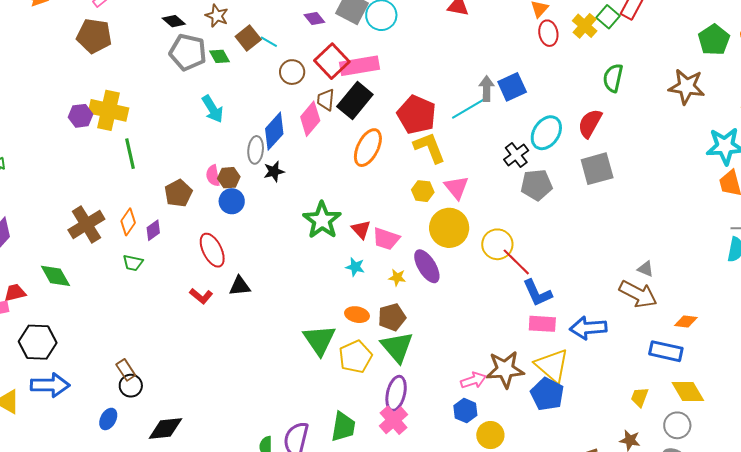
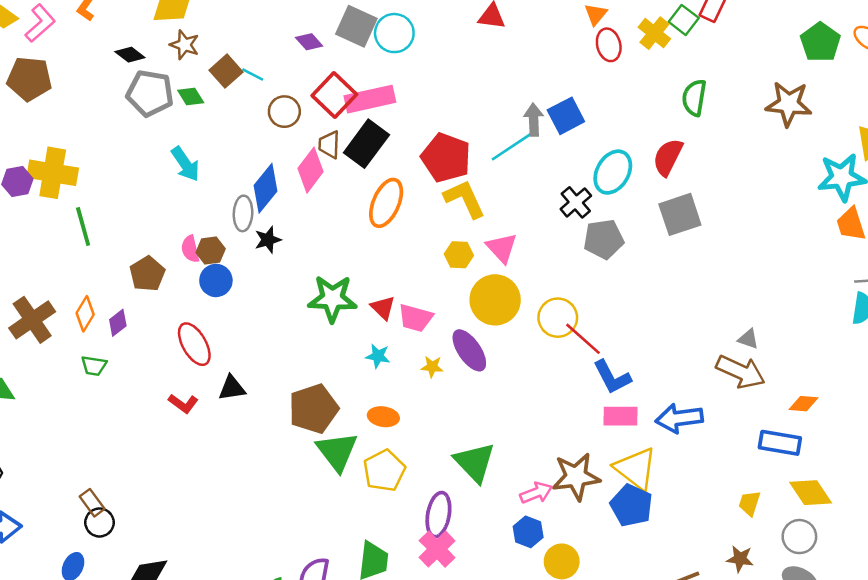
green star: (322, 220) -> (332, 299), turned -30
brown pentagon: (392, 317) -> (314, 409), moved, size x1.4
green triangle: (397, 347) -> (475, 462), moved

